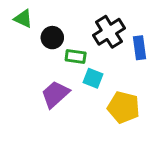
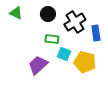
black circle: (52, 38) -> (48, 14), moved
yellow pentagon: (123, 107) -> (85, 62), moved

